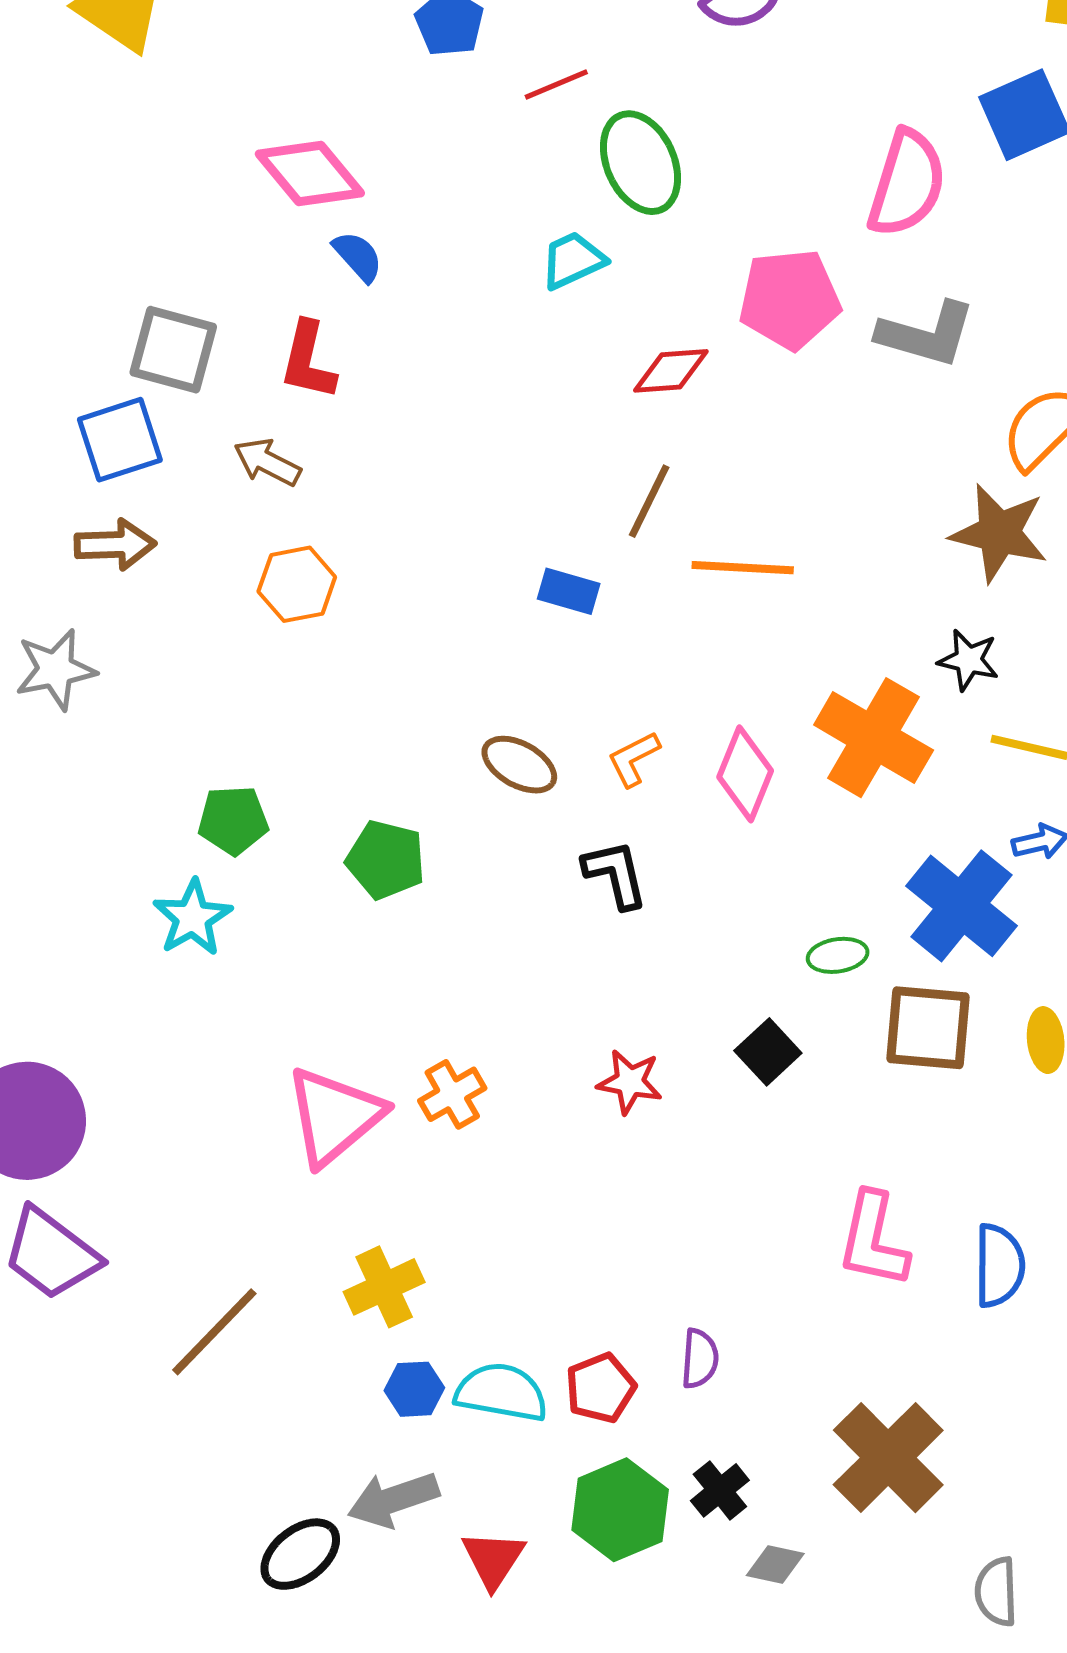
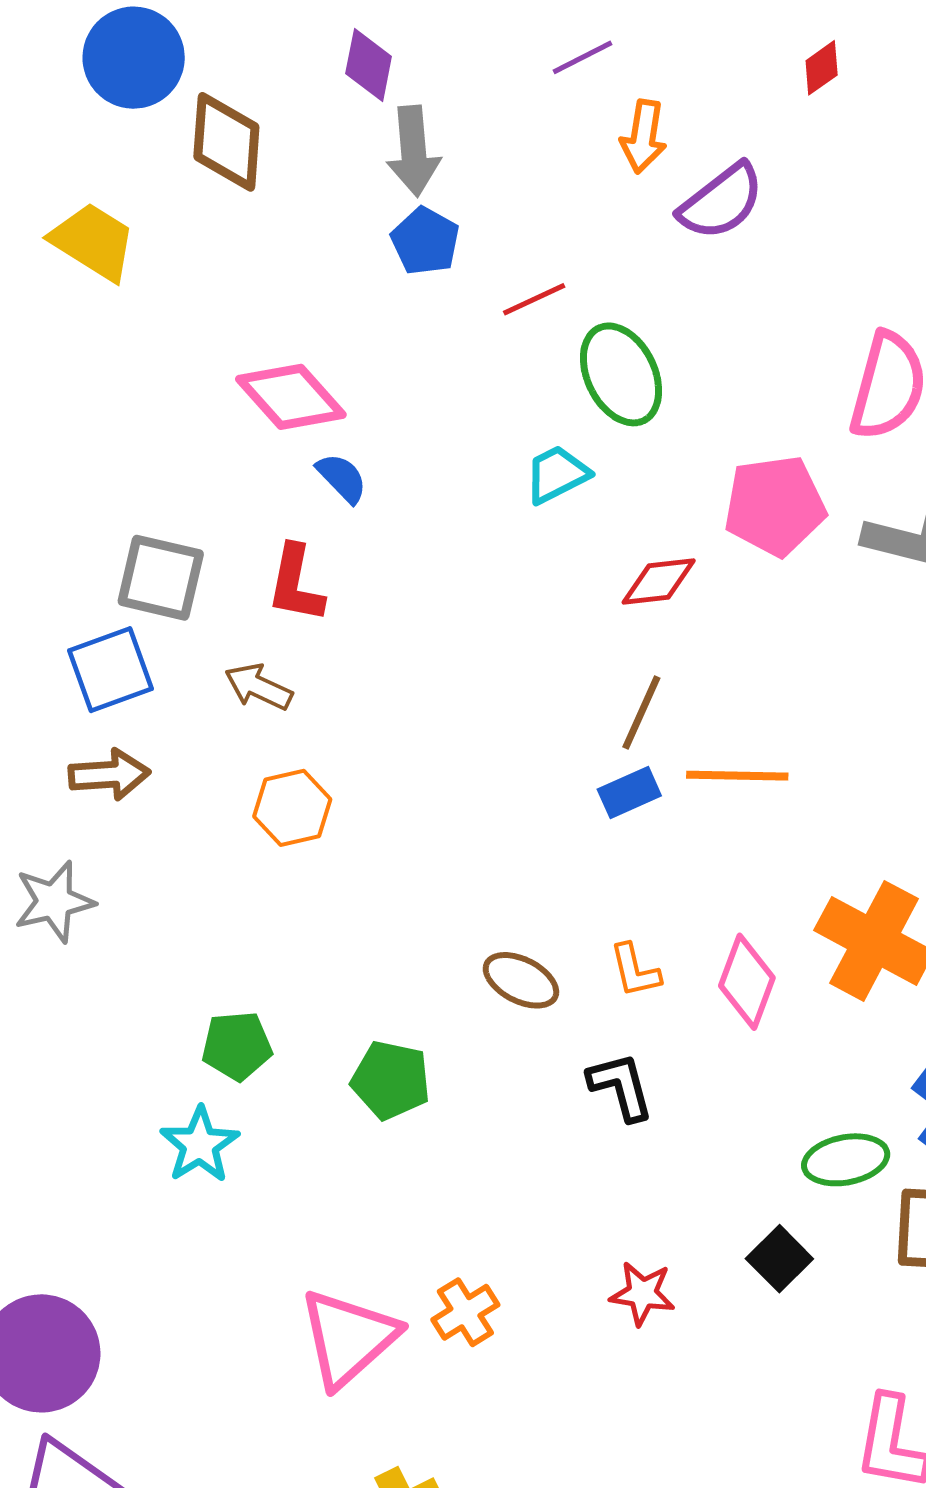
blue rectangle: (569, 591) -> (629, 792), moved, turned -38
orange L-shape: (634, 759) -> (635, 970), turned -74
green ellipse: (838, 955) -> (846, 1160), size x1.4

